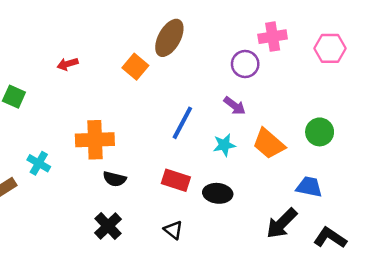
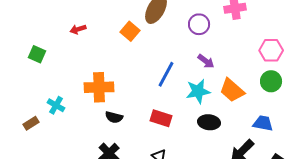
pink hexagon: (330, 48) -> (271, 50), moved
purple circle: (245, 64) -> (199, 24), moved
cyan star: (224, 145) -> (198, 91), size x1.4
black ellipse: (218, 193) -> (209, 122), moved

